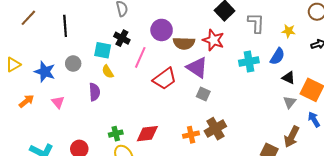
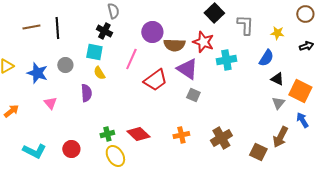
brown line: (28, 18) -> (31, 27), moved, turned 36
black cross: (122, 38) -> (104, 31), moved
cyan cross: (249, 61) -> (226, 60), moved
orange arrow: (26, 101) -> (11, 111), moved
brown cross: (215, 129) -> (221, 138), moved
red diamond: (147, 134) -> (138, 134), turned 50

